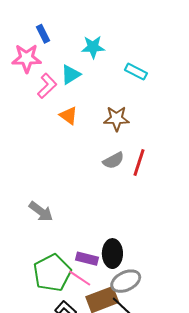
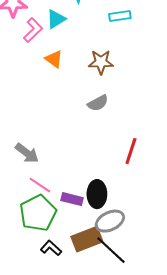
cyan rectangle: (136, 72) -> (120, 16), turned -35
red line: (139, 163) -> (131, 151), moved
pink line: (80, 278) -> (40, 185), moved

